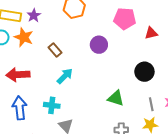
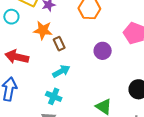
orange star: (24, 37) -> (43, 30), moved, turned -30
cyan cross: (52, 105) -> (54, 96), moved

